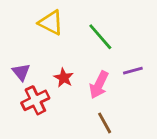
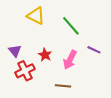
purple line: (133, 71) -> (94, 50), turned 40
brown line: (105, 123) -> (63, 86), moved, turned -56

